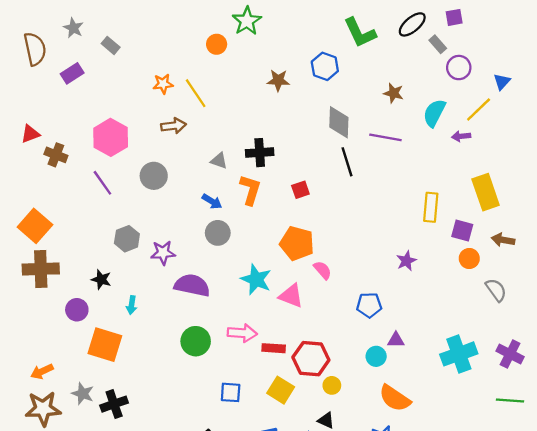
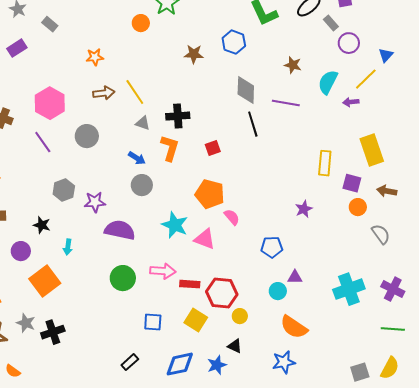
yellow line: (196, 93) -> (135, 92), moved
orange square: (105, 345) -> (45, 281), turned 36

